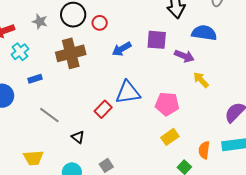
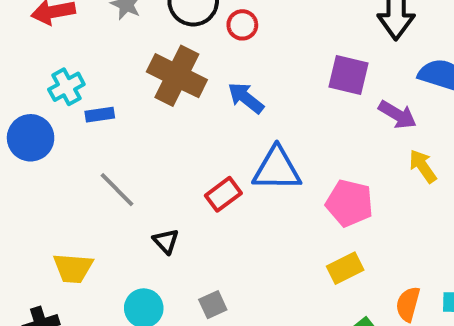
blue arrow: (122, 49) -> (246, 98), moved, turned 60
cyan cross: (20, 52) -> (66, 87), moved
brown cross: (71, 53) -> (177, 76), turned 32

